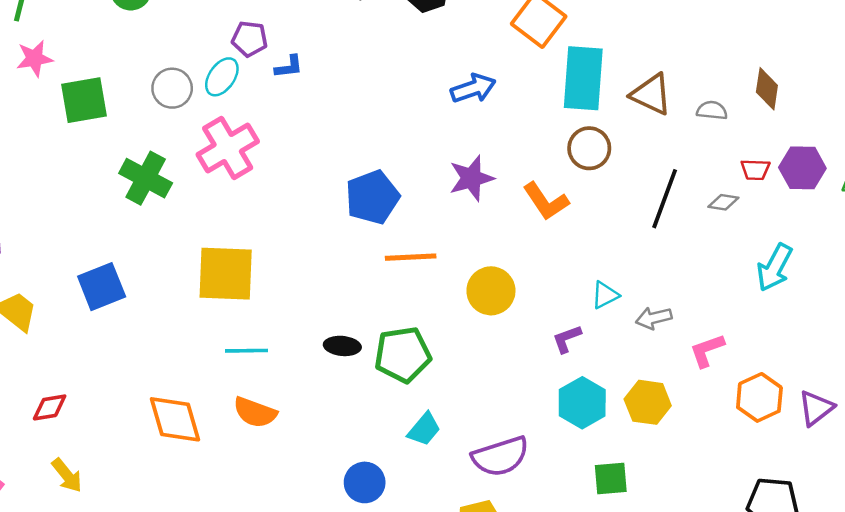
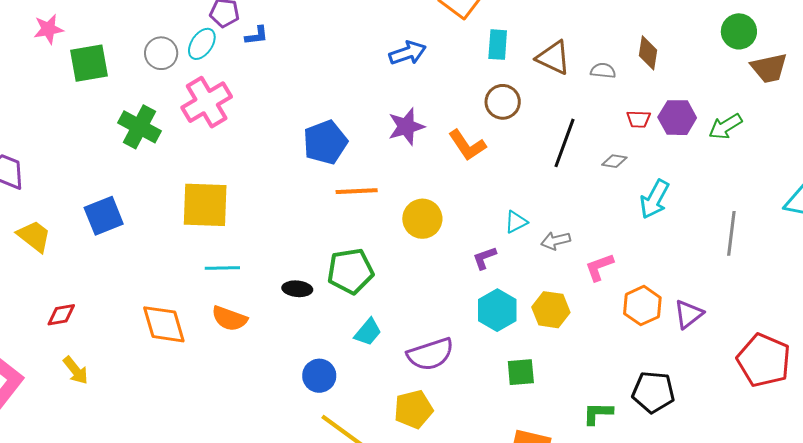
cyan rectangle: (583, 78) -> (498, 45), size x0.6
gray diamond: (723, 202) -> (614, 161), moved
black ellipse: (342, 346) -> (297, 289), moved

